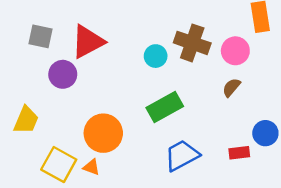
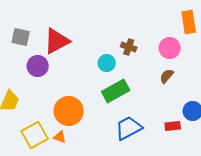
brown cross: (192, 43) -> (129, 47), moved, size x0.6
cyan circle: (156, 56) -> (107, 63), moved
yellow square: (59, 165) -> (35, 135), turned 32

